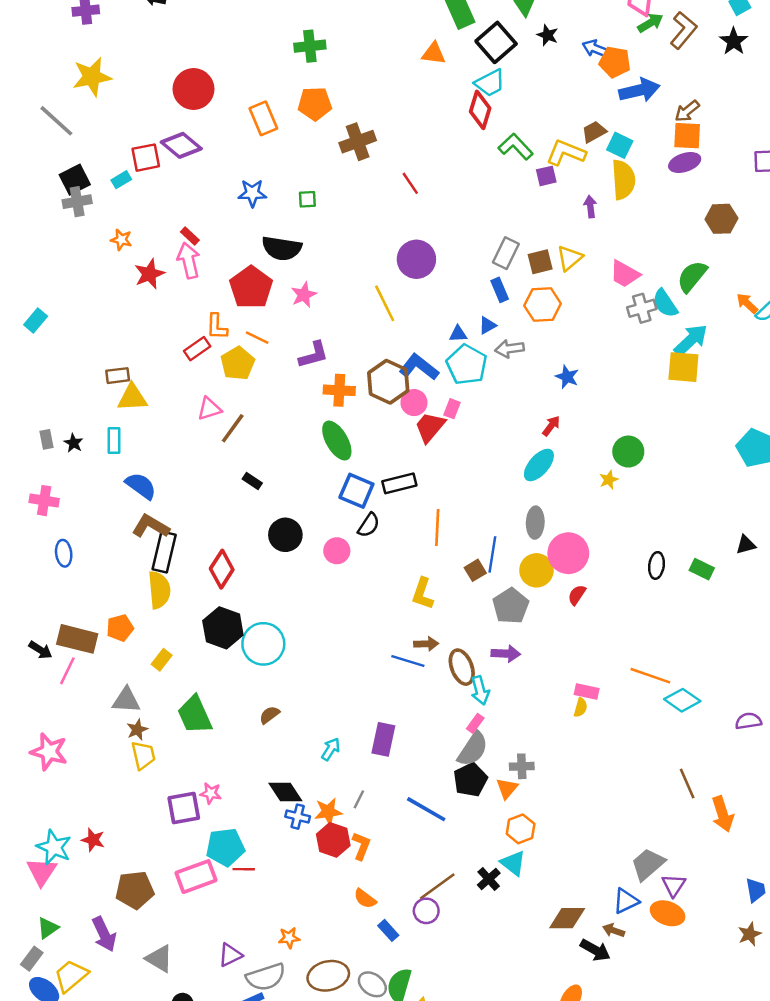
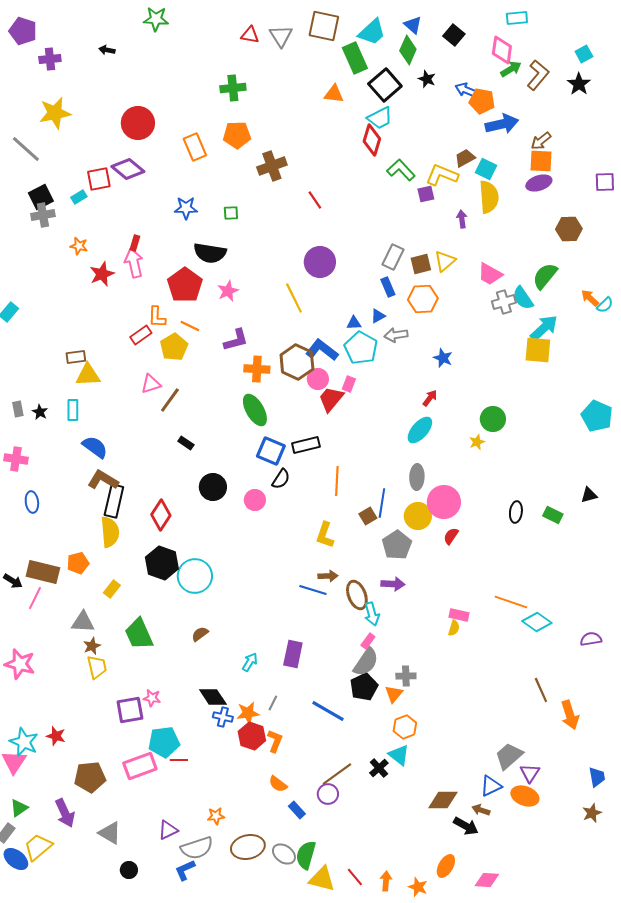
red rectangle: (190, 236) -> (135, 243), turned 63

